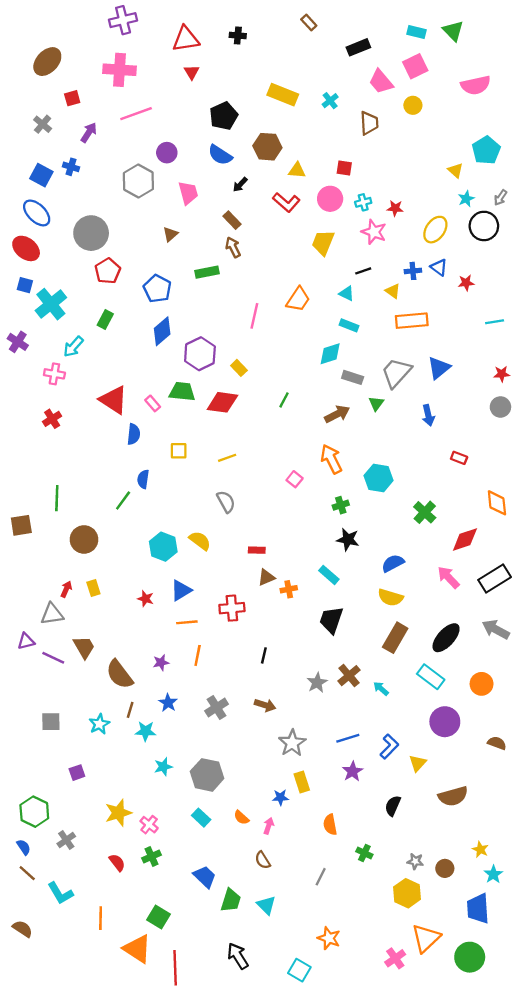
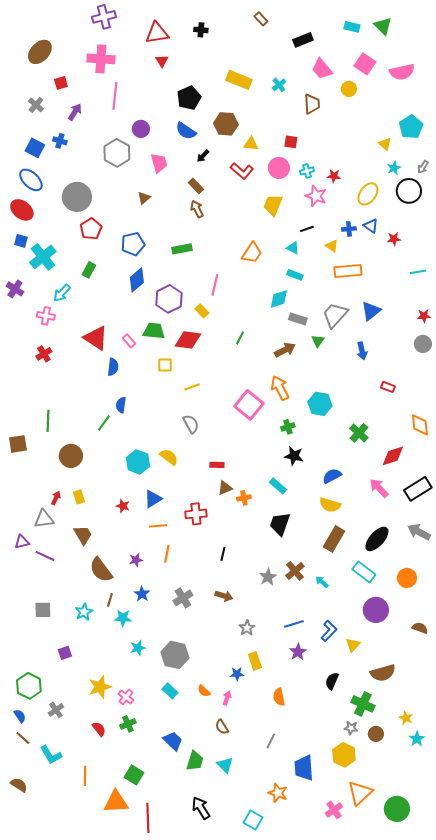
pink square: (415, 66) -> (365, 64), moved, turned -30
pink line: (136, 114) -> (115, 96), turned -64
green rectangle: (207, 272) -> (182, 249), moved
blue pentagon: (157, 289) -> (133, 244), turned 30
pink line: (254, 316) -> (215, 285), moved
yellow square: (179, 451) -> (165, 365), moved
pink square: (295, 479) -> (249, 405), size x2.0
brown trapezoid: (84, 647) -> (83, 535), moved
gray star: (292, 743) -> (247, 628), size x0.7
green cross: (364, 853) -> (363, 704), moved, size x1.6
blue trapezoid: (478, 909) -> (304, 768), moved
orange triangle: (137, 949) -> (116, 802), turned -36

